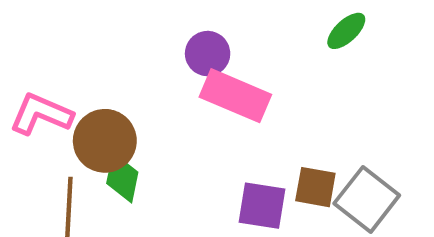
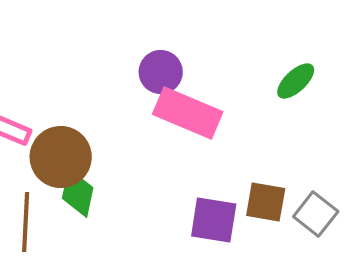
green ellipse: (346, 31) -> (296, 81), moved
gray square: (367, 199) -> (316, 214), size x0.7

